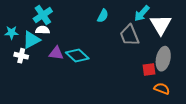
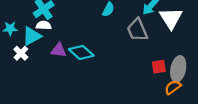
white cross: (21, 56) -> (21, 53), turned 32
gray ellipse: (163, 59) -> (178, 69), moved
orange semicircle: (162, 89) -> (173, 87), turned -56

